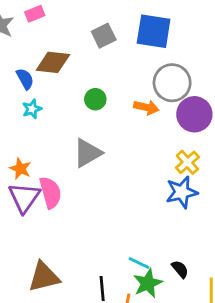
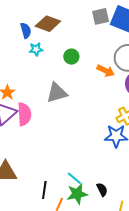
gray square: (104, 36) -> (101, 16), moved
cyan star: (32, 109) -> (36, 49), moved

